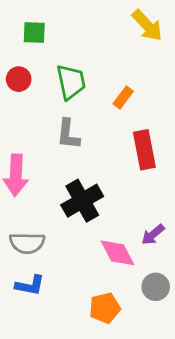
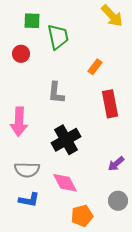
green trapezoid: (71, 82) -> (58, 37), moved
pink diamond: (118, 253) -> (65, 183), moved

